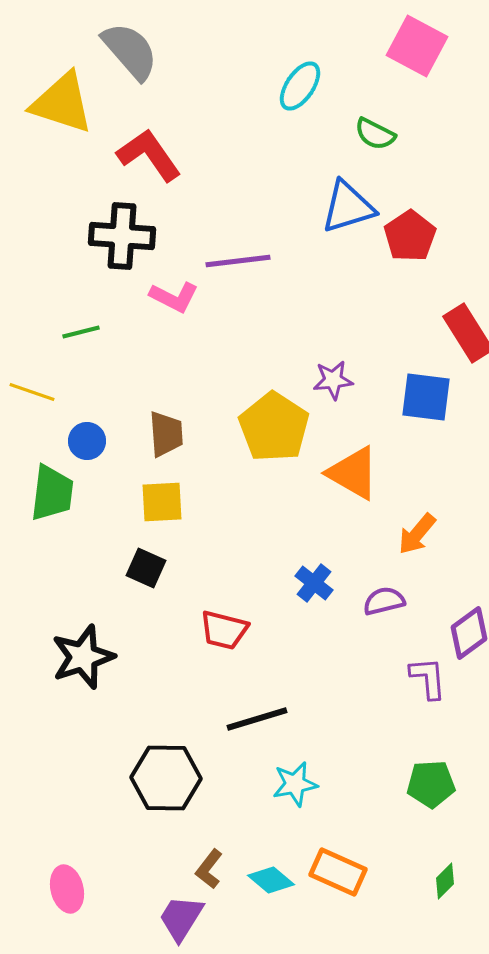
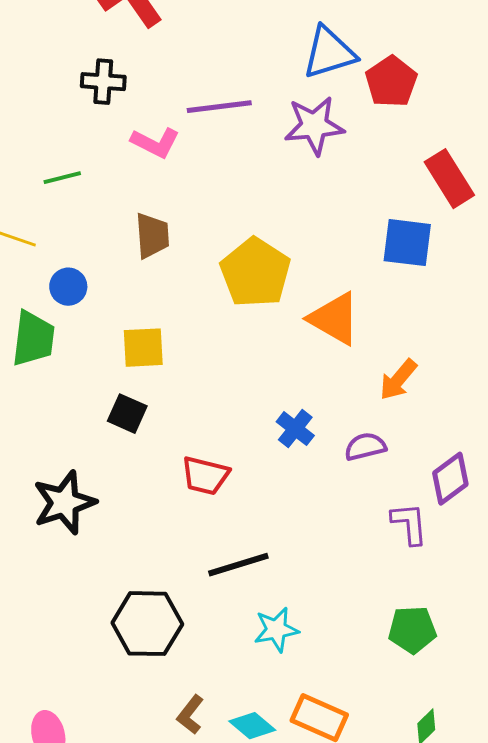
black cross: (122, 236) -> (103, 82), size x0.7
purple star: (333, 380) -> (314, 126), moved, size x1.5
brown trapezoid: (166, 434) -> (152, 236), moved

